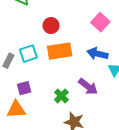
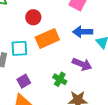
cyan square: (28, 54) -> (19, 48), turned 30

